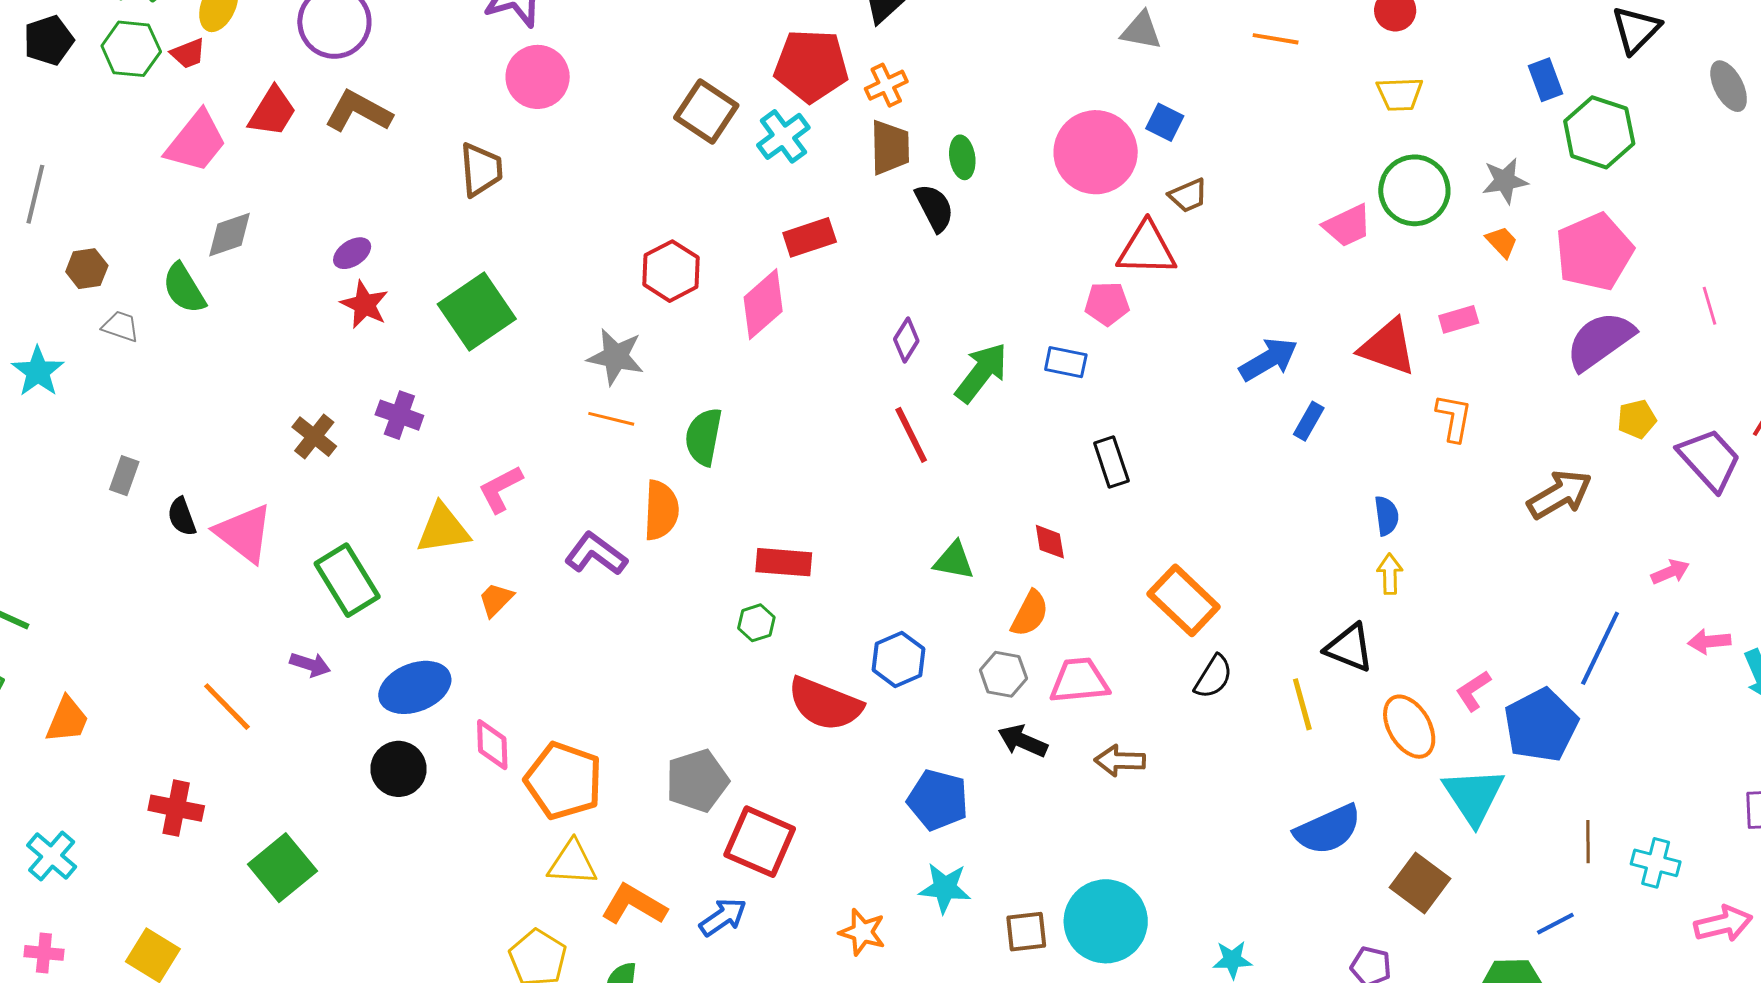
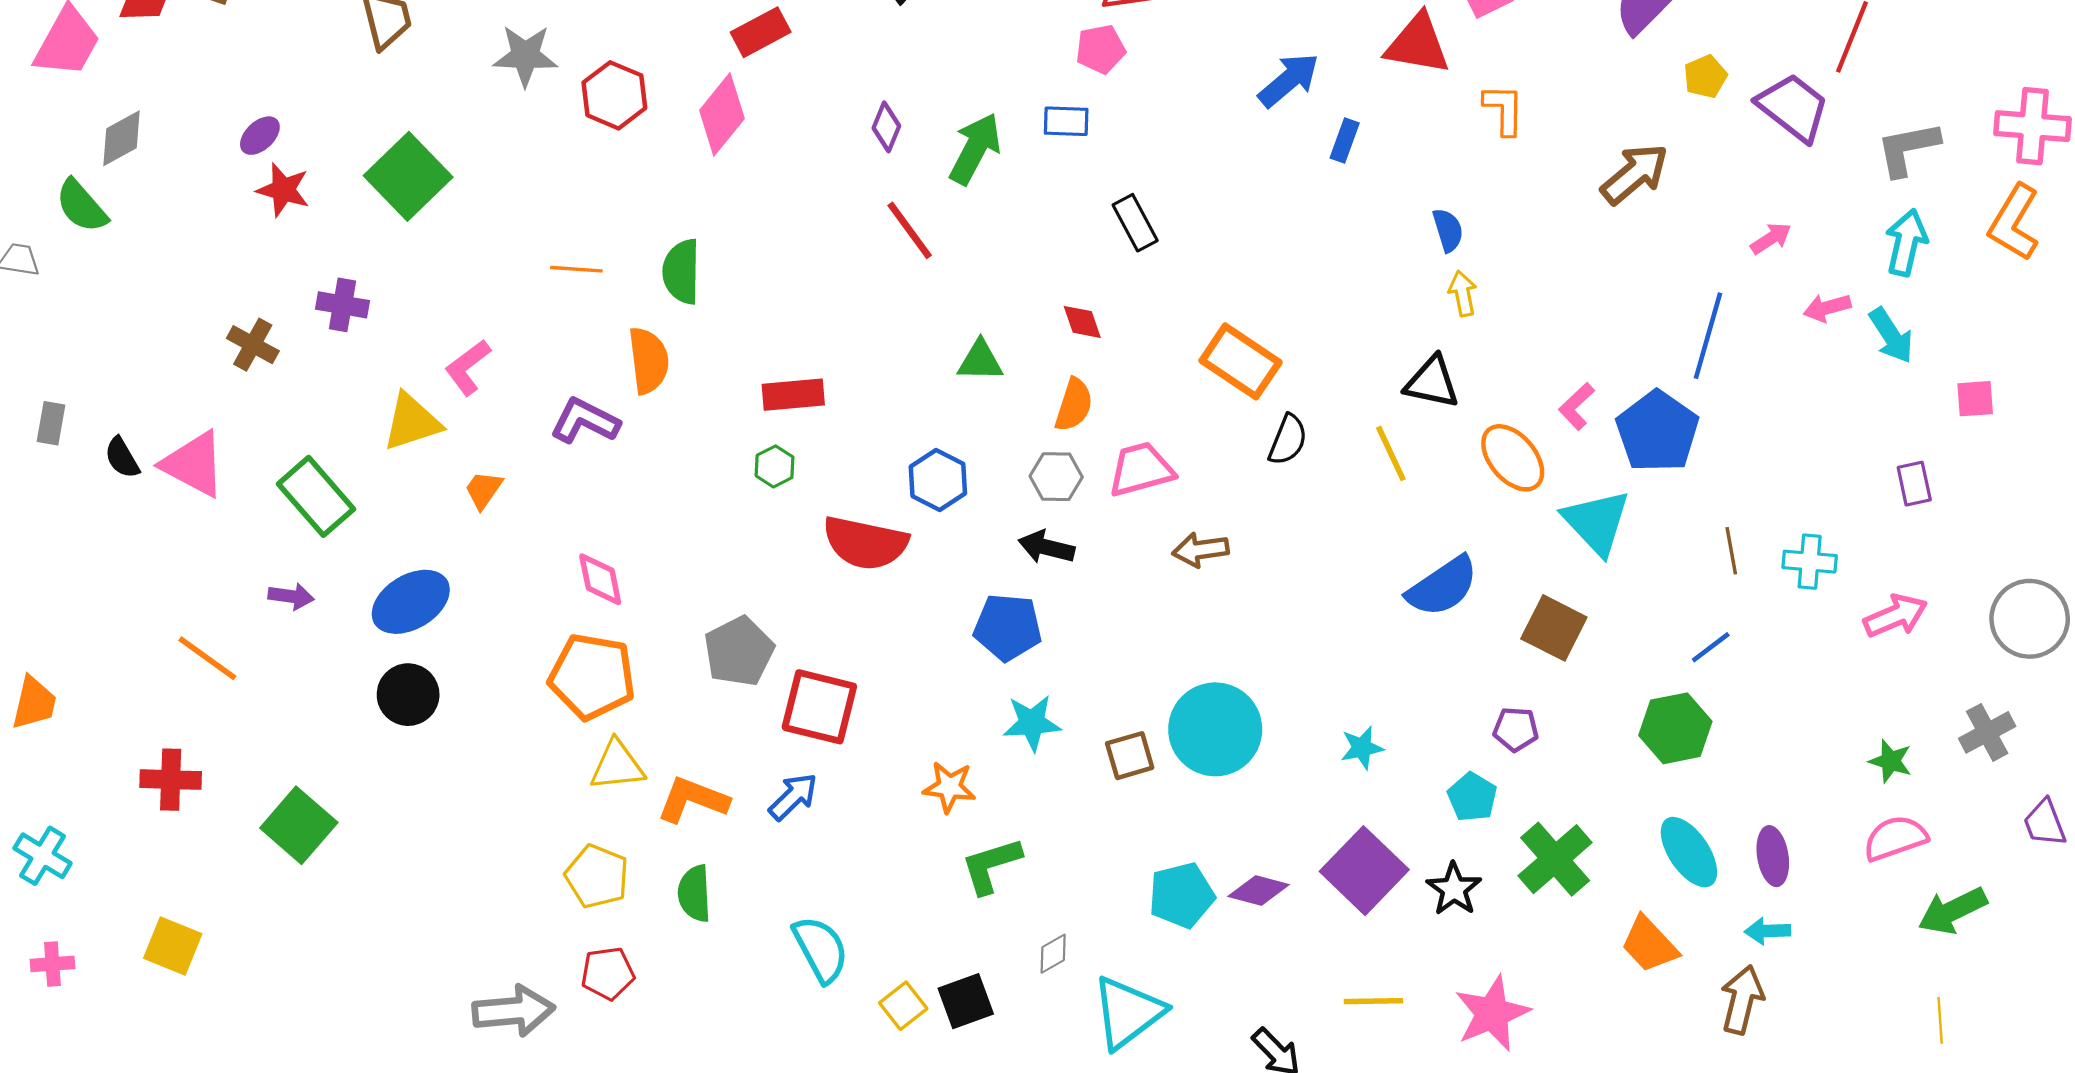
gray star: (616, 357) -> (525, 56), moved
black arrow: (1023, 741) -> (1046, 547), moved
pink diamond: (492, 745) -> (600, 579), moved

